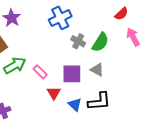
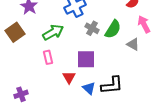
green arrow: (15, 65) -> (53, 32), moved
gray triangle: (97, 70) -> (133, 44), moved
pink rectangle: (40, 72) -> (48, 57), moved, turned 32

